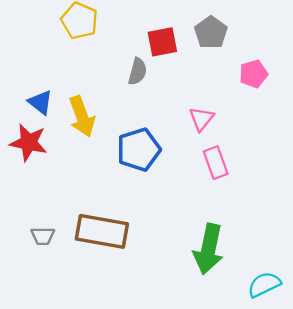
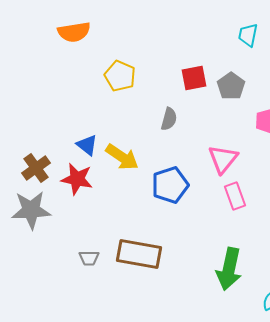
red square: (162, 42) -> (194, 78), moved
yellow arrow: (82, 116) -> (122, 157), turned -36
pink triangle: (201, 119) -> (223, 159), size x1.4

